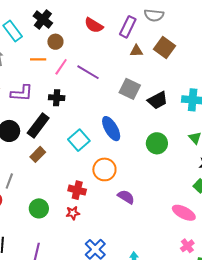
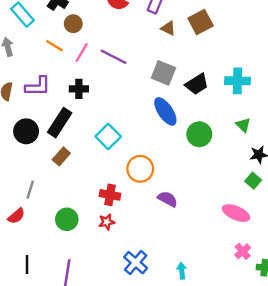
brown square: (164, 47) -> (201, 22), turned 30
brown triangle: (136, 51) -> (168, 28), turned 32
orange line: (38, 59) -> (54, 46), turned 35
blue ellipse: (111, 129) -> (165, 111), moved

